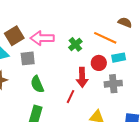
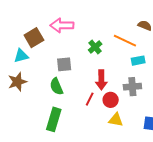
pink arrow: (42, 38) -> (62, 25), moved
gray square: (28, 58) -> (64, 64), moved
red circle: (99, 63) -> (111, 100), moved

